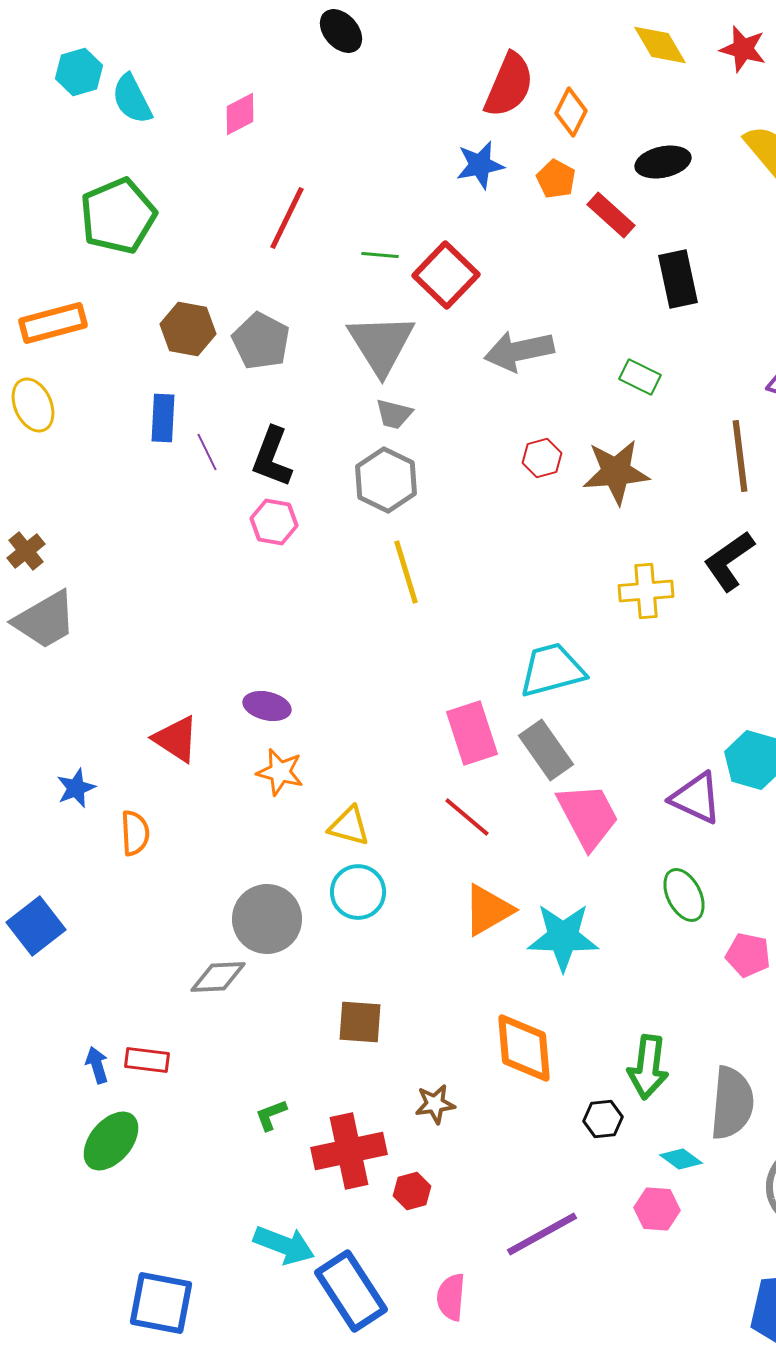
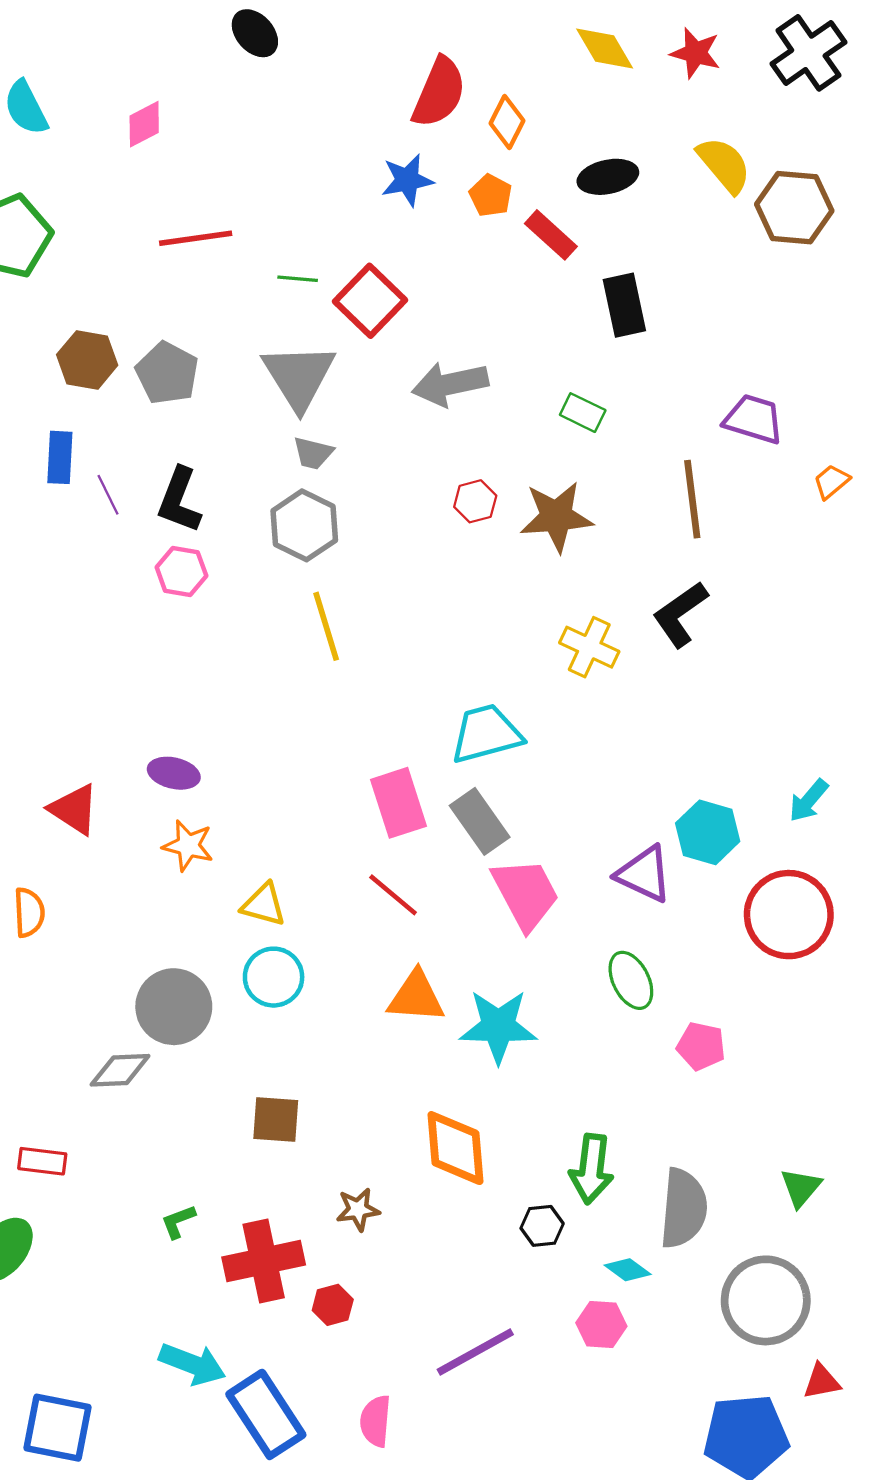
red line: (287, 218) -> (196, 238), turned 56
yellow cross: (646, 591) -> (589, 647), turned 30
orange triangle: (488, 910) -> (416, 997), turned 34

